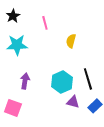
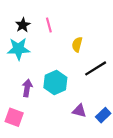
black star: (13, 16) -> (23, 25), moved
black line: (88, 79) -> (96, 68), moved, turned 75
cyan hexagon: (62, 82) -> (55, 83), moved

